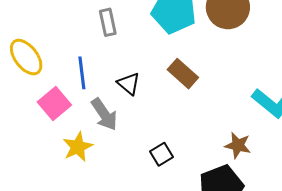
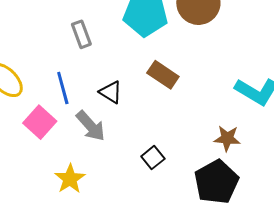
yellow star: (78, 147) -> (70, 179), moved

